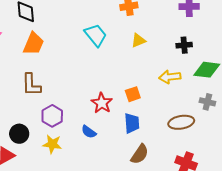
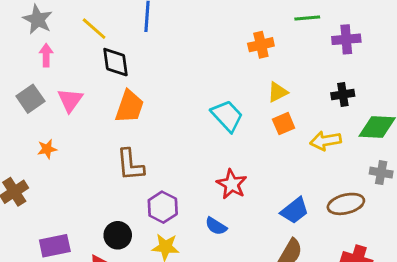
cyan trapezoid: (96, 35) -> (227, 116), moved
orange square: (133, 94) -> (284, 124), moved
blue trapezoid: (132, 123) -> (295, 211), moved, turned 60

